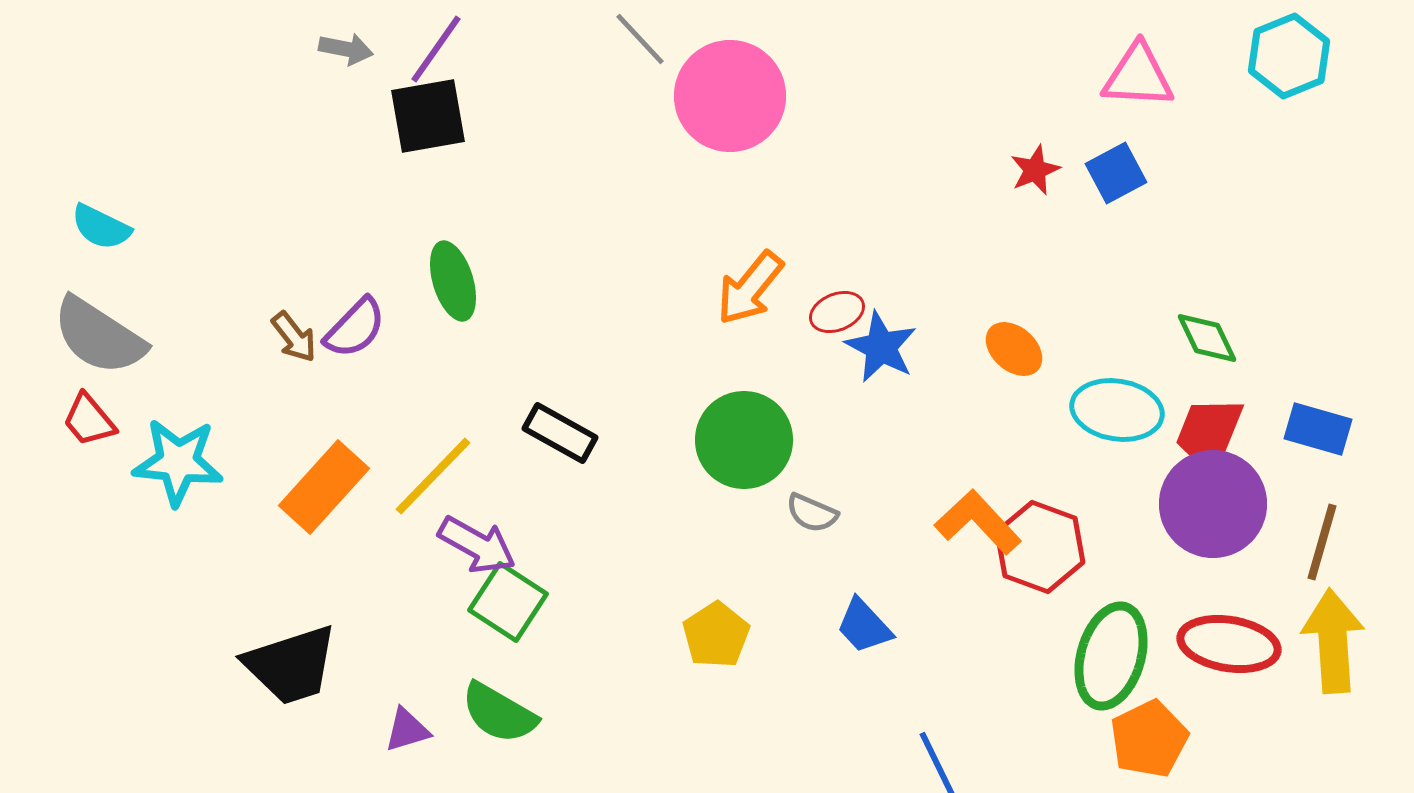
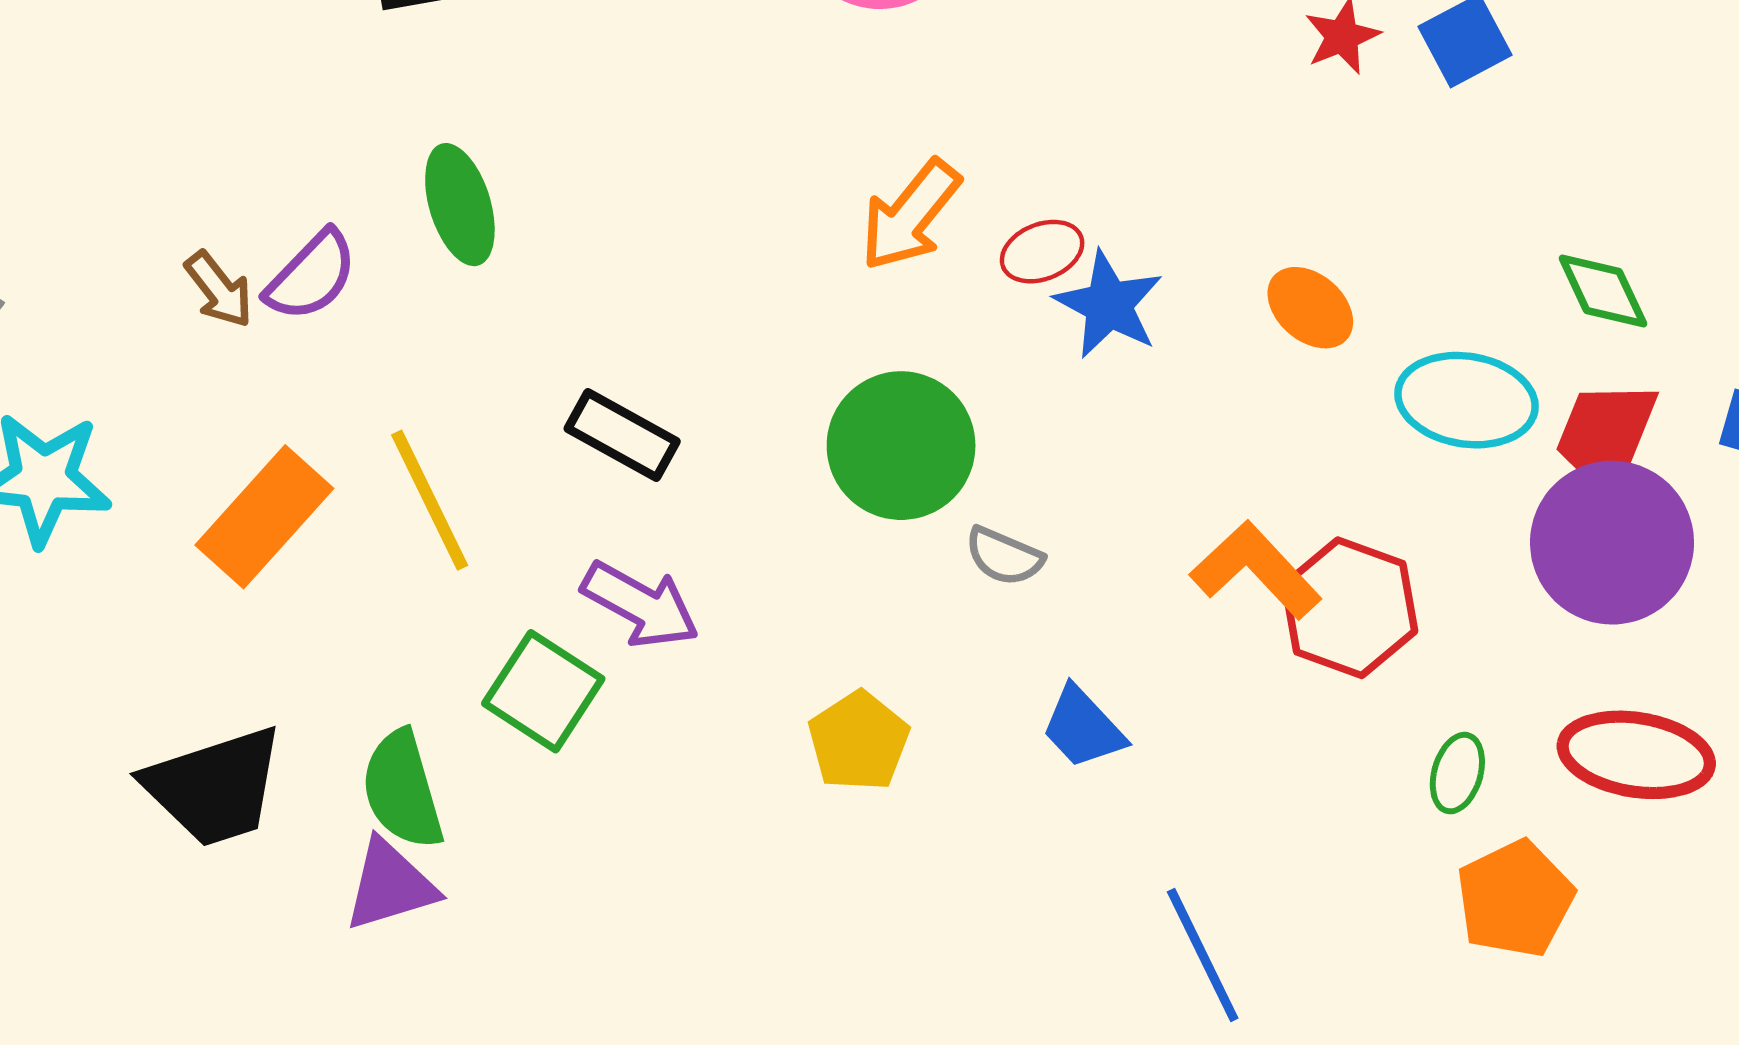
yellow line: (433, 476) -> (430, 500), turned -70
purple arrow: (477, 545) -> (640, 605), moved
green ellipse: (1111, 656) -> (1457, 773), size x0.5
green semicircle: (499, 713) -> (402, 790), moved, turned 44
purple triangle: (407, 730) -> (390, 885), size x1.4

